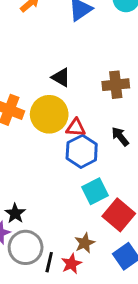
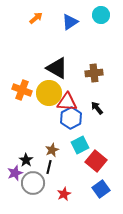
black triangle: (61, 77) -> (57, 68), size x1.6
red triangle: (76, 128) -> (67, 102), size x1.5
brown star: (85, 243) -> (52, 150), moved
black line: (49, 262) -> (49, 167), moved

